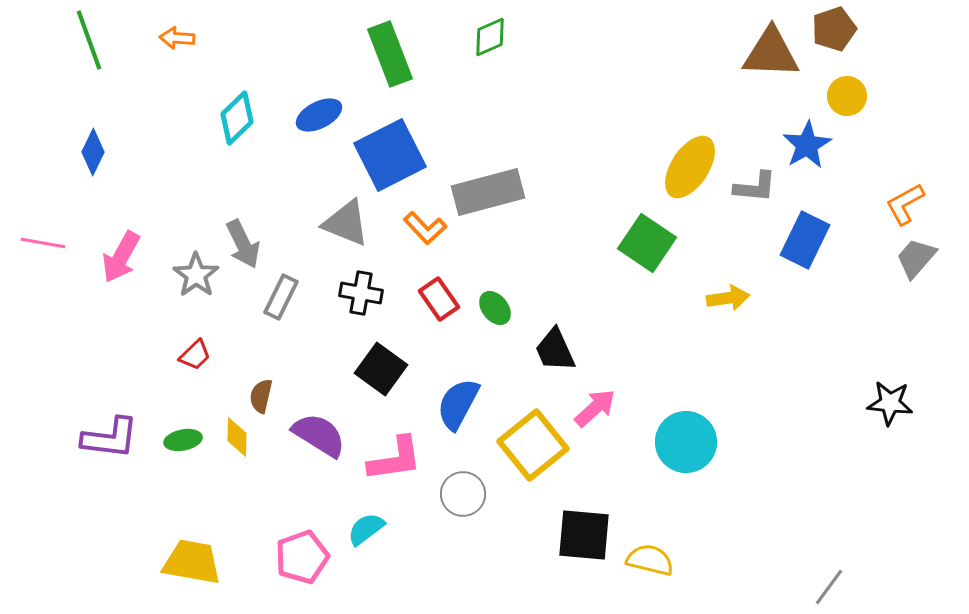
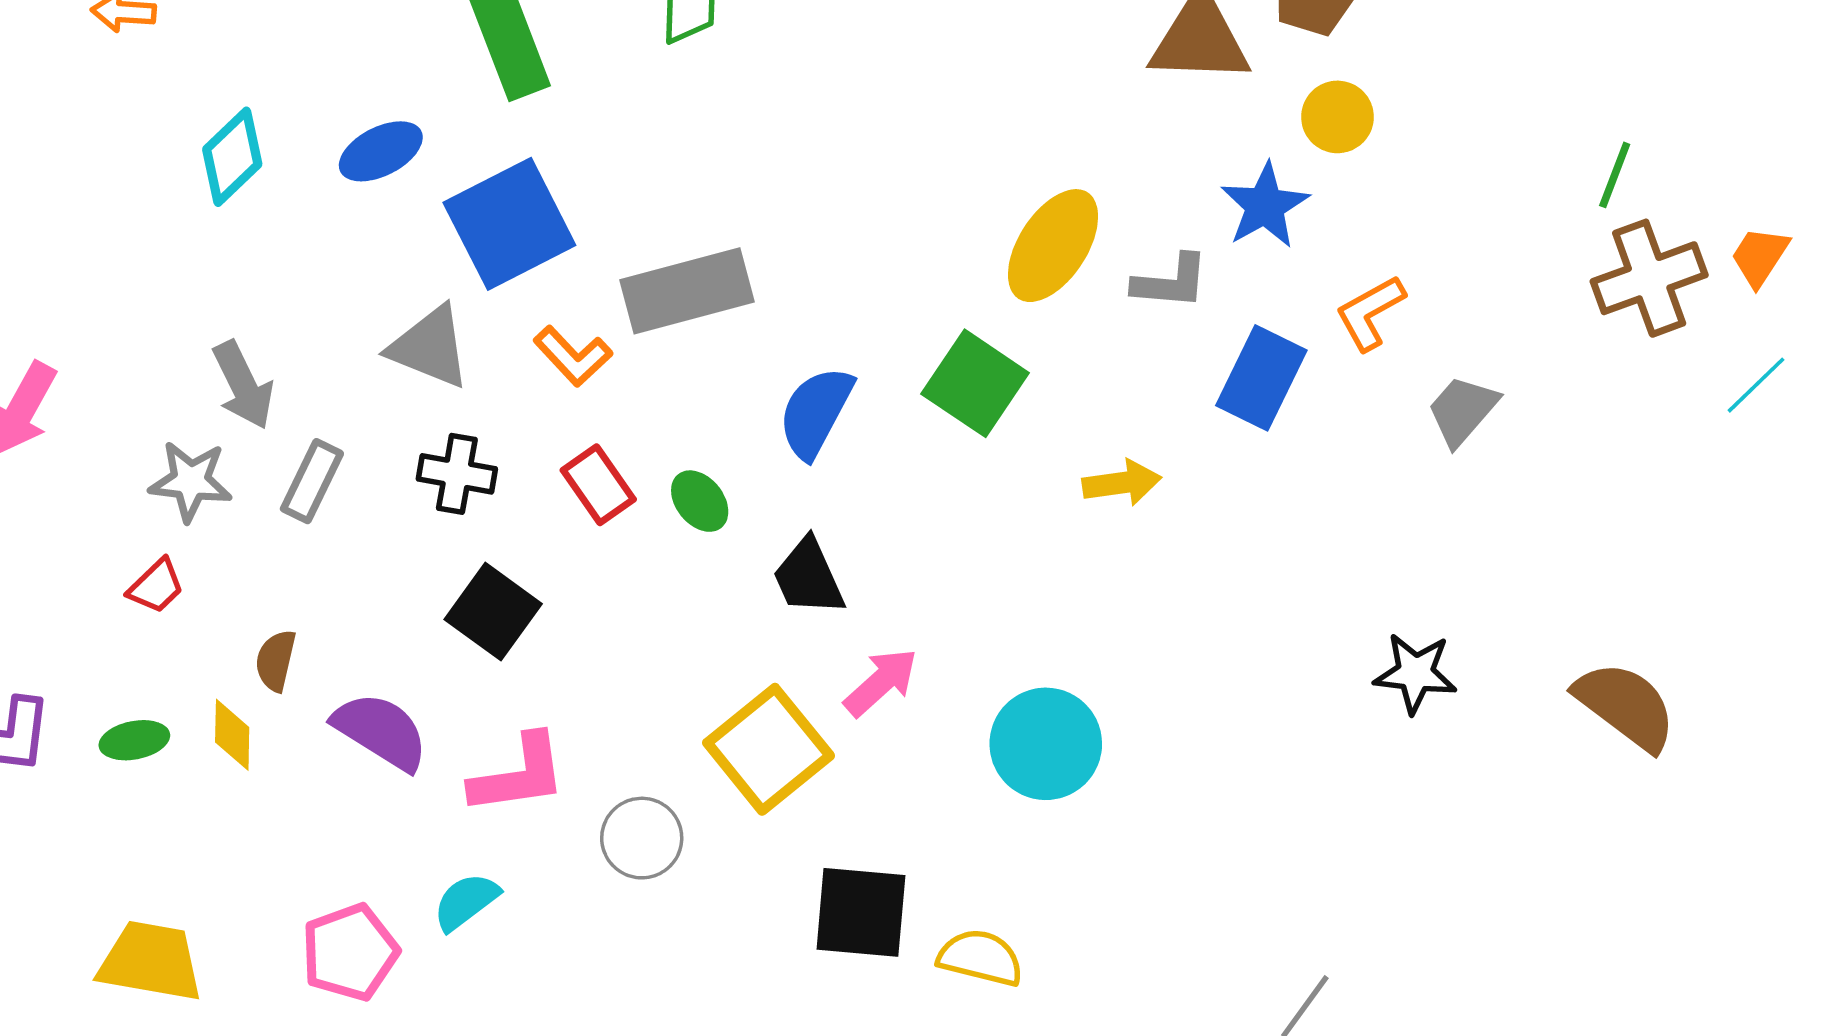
orange L-shape: (905, 204) -> (1370, 313), moved
gray star: (196, 275) -> (191, 481), moved, turned -30
blue semicircle: (458, 404) -> (816, 412), moved

